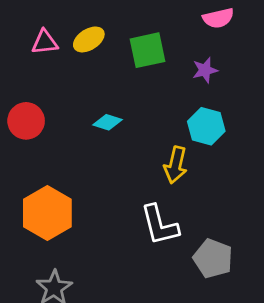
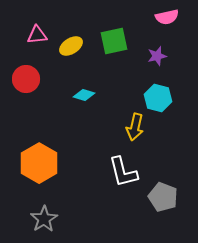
yellow ellipse: (89, 39) -> (71, 46), moved
red circle: (26, 121) -> (26, 79), moved

